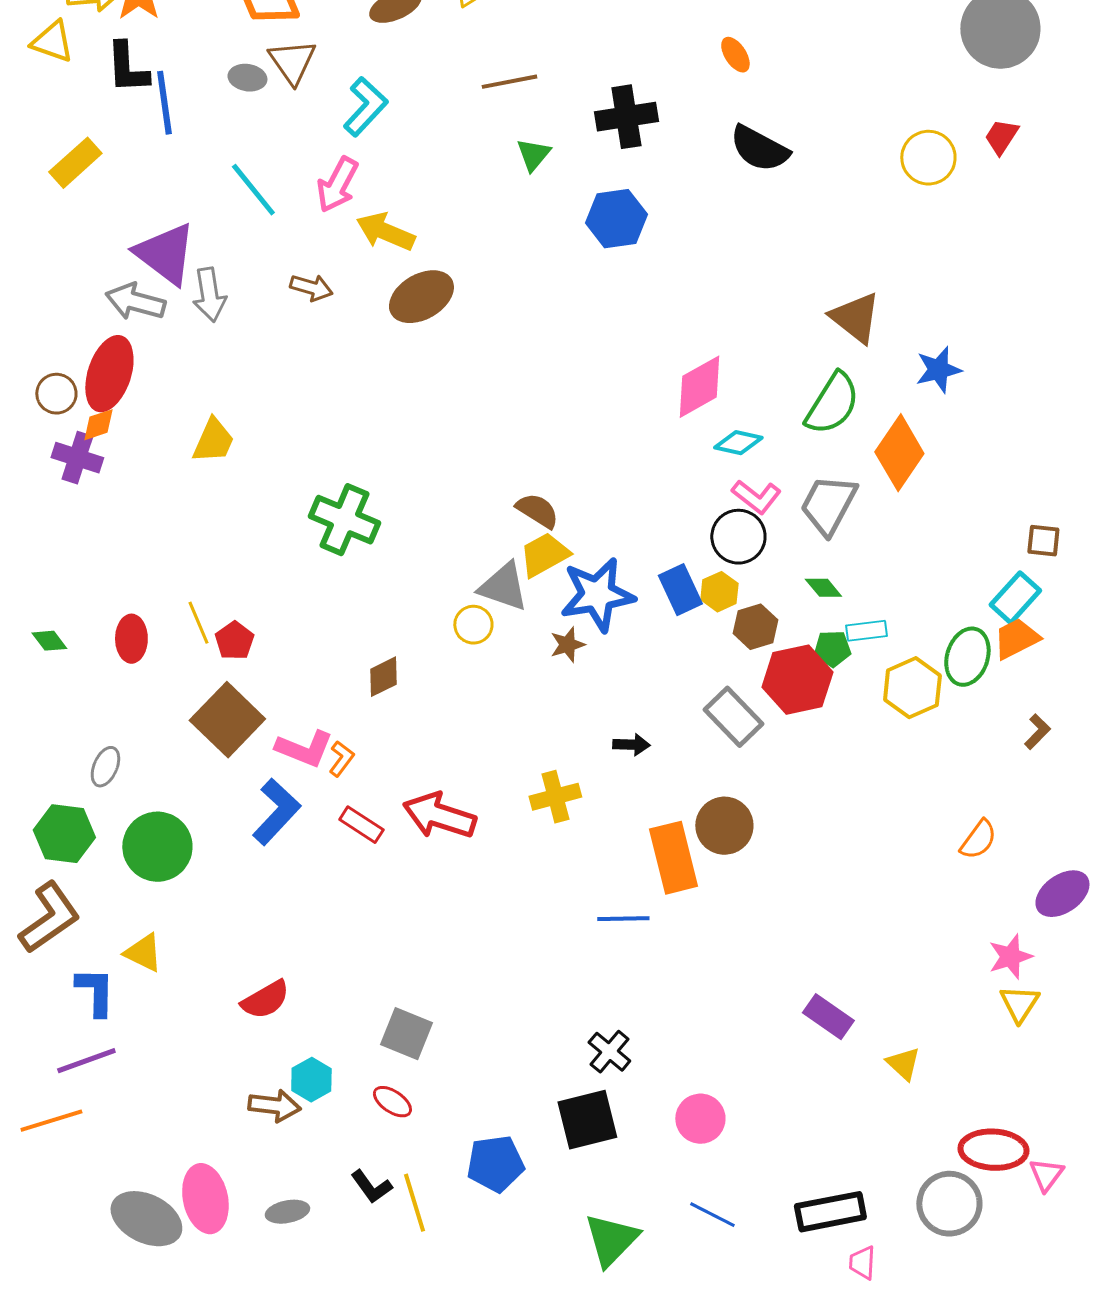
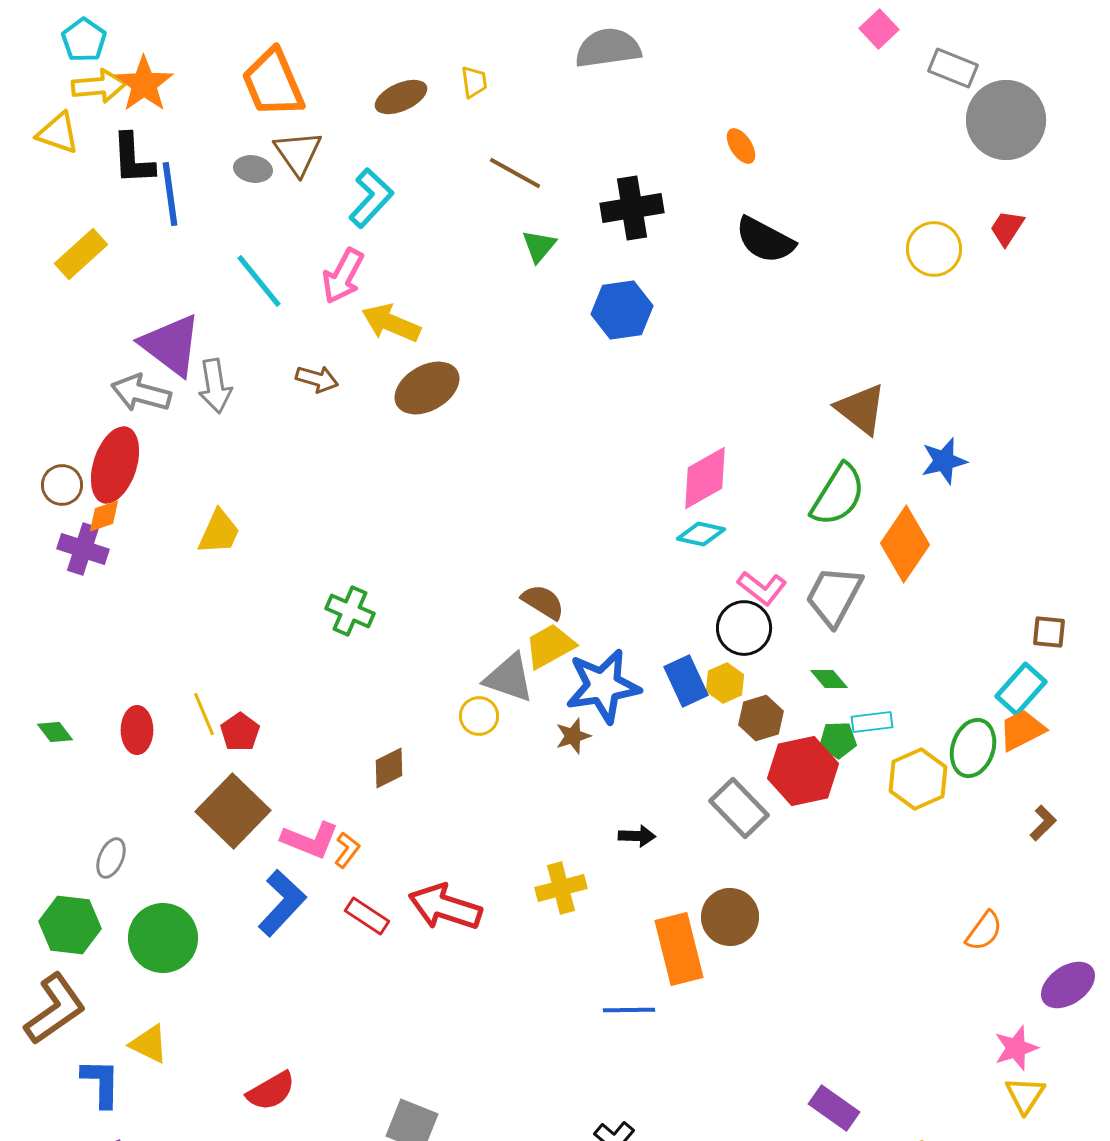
brown line: (509, 82) -> (515, 173), turned 40
cyan diamond: (738, 443) -> (701, 534), moved
green cross: (344, 520) -> (350, 611), size x0.7

